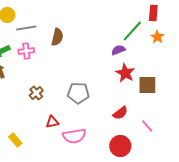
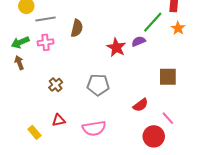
red star: (125, 73) -> (116, 47), moved
red triangle: (52, 122) -> (59, 120), moved
red circle: (120, 146) -> (154, 136), moved

